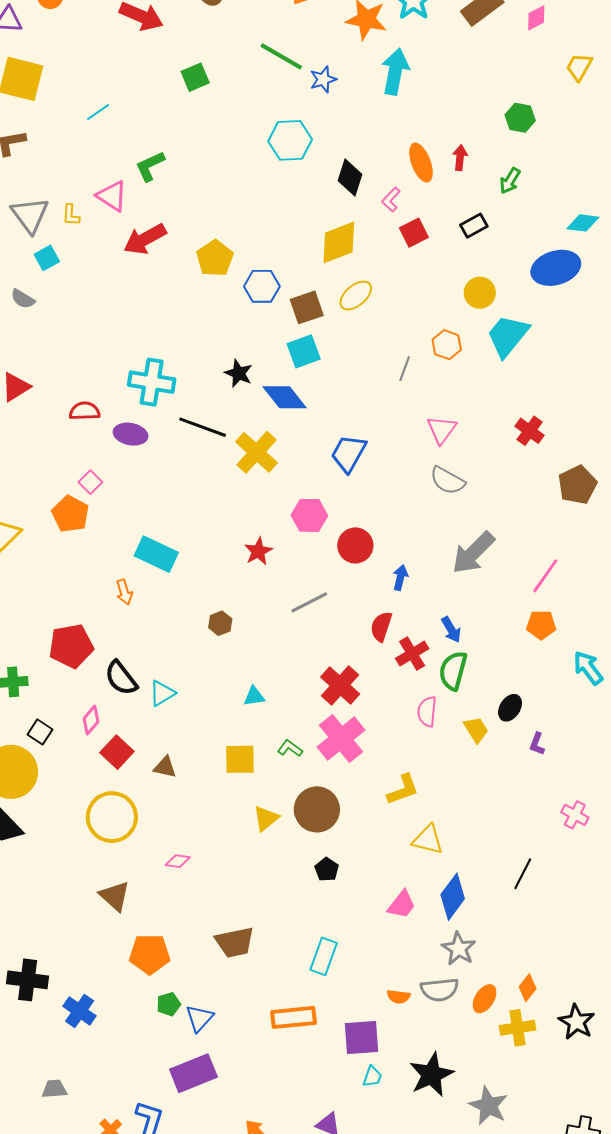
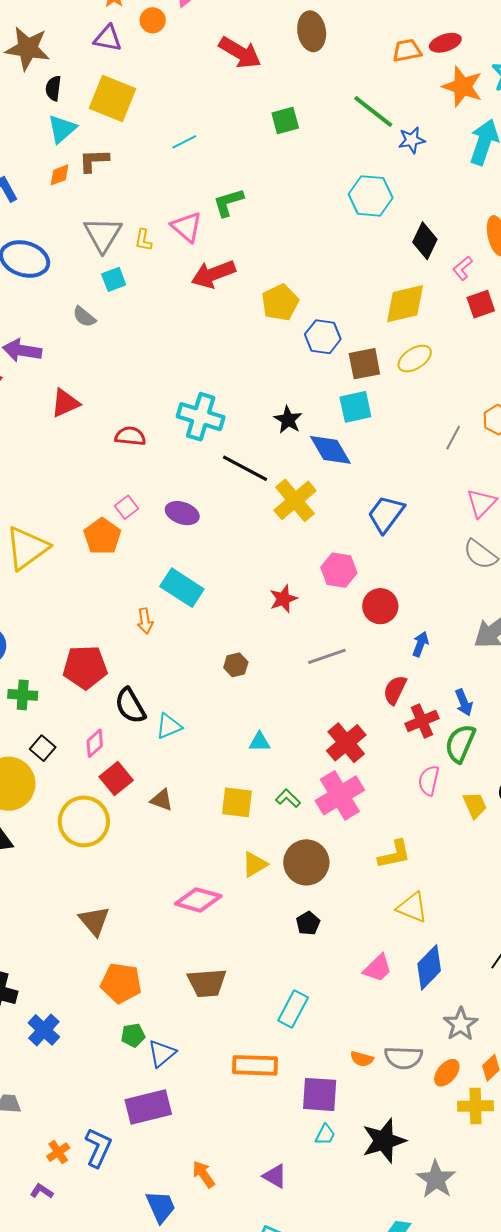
purple ellipse: (131, 434) -> (182, 513), moved
yellow circle: (112, 817) -> (84, 821), moved
pink diamond: (178, 861) -> (198, 900), moved, size x1.8
gray star: (459, 949) -> (461, 1024), moved

